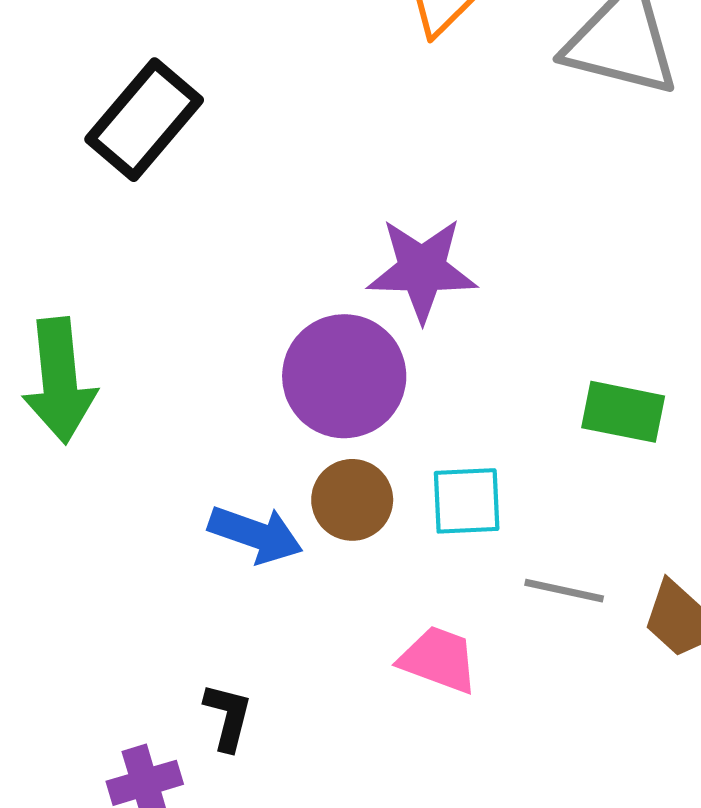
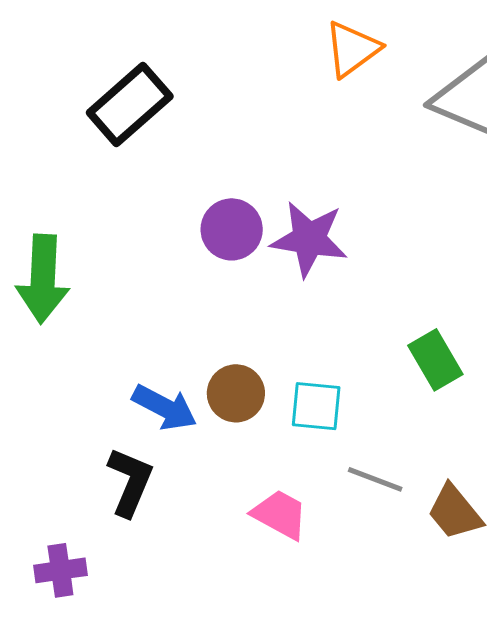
purple circle: (344, 376) -> (232, 229), moved, size x0.7
green rectangle: (623, 412) -> (435, 360), turned 40
black L-shape: (228, 717) -> (130, 482), moved, size x1.4

